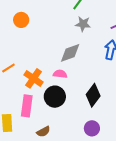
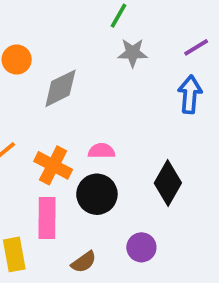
gray diamond: (70, 53) -> (60, 88), moved
purple circle: (92, 128) -> (141, 247), moved

